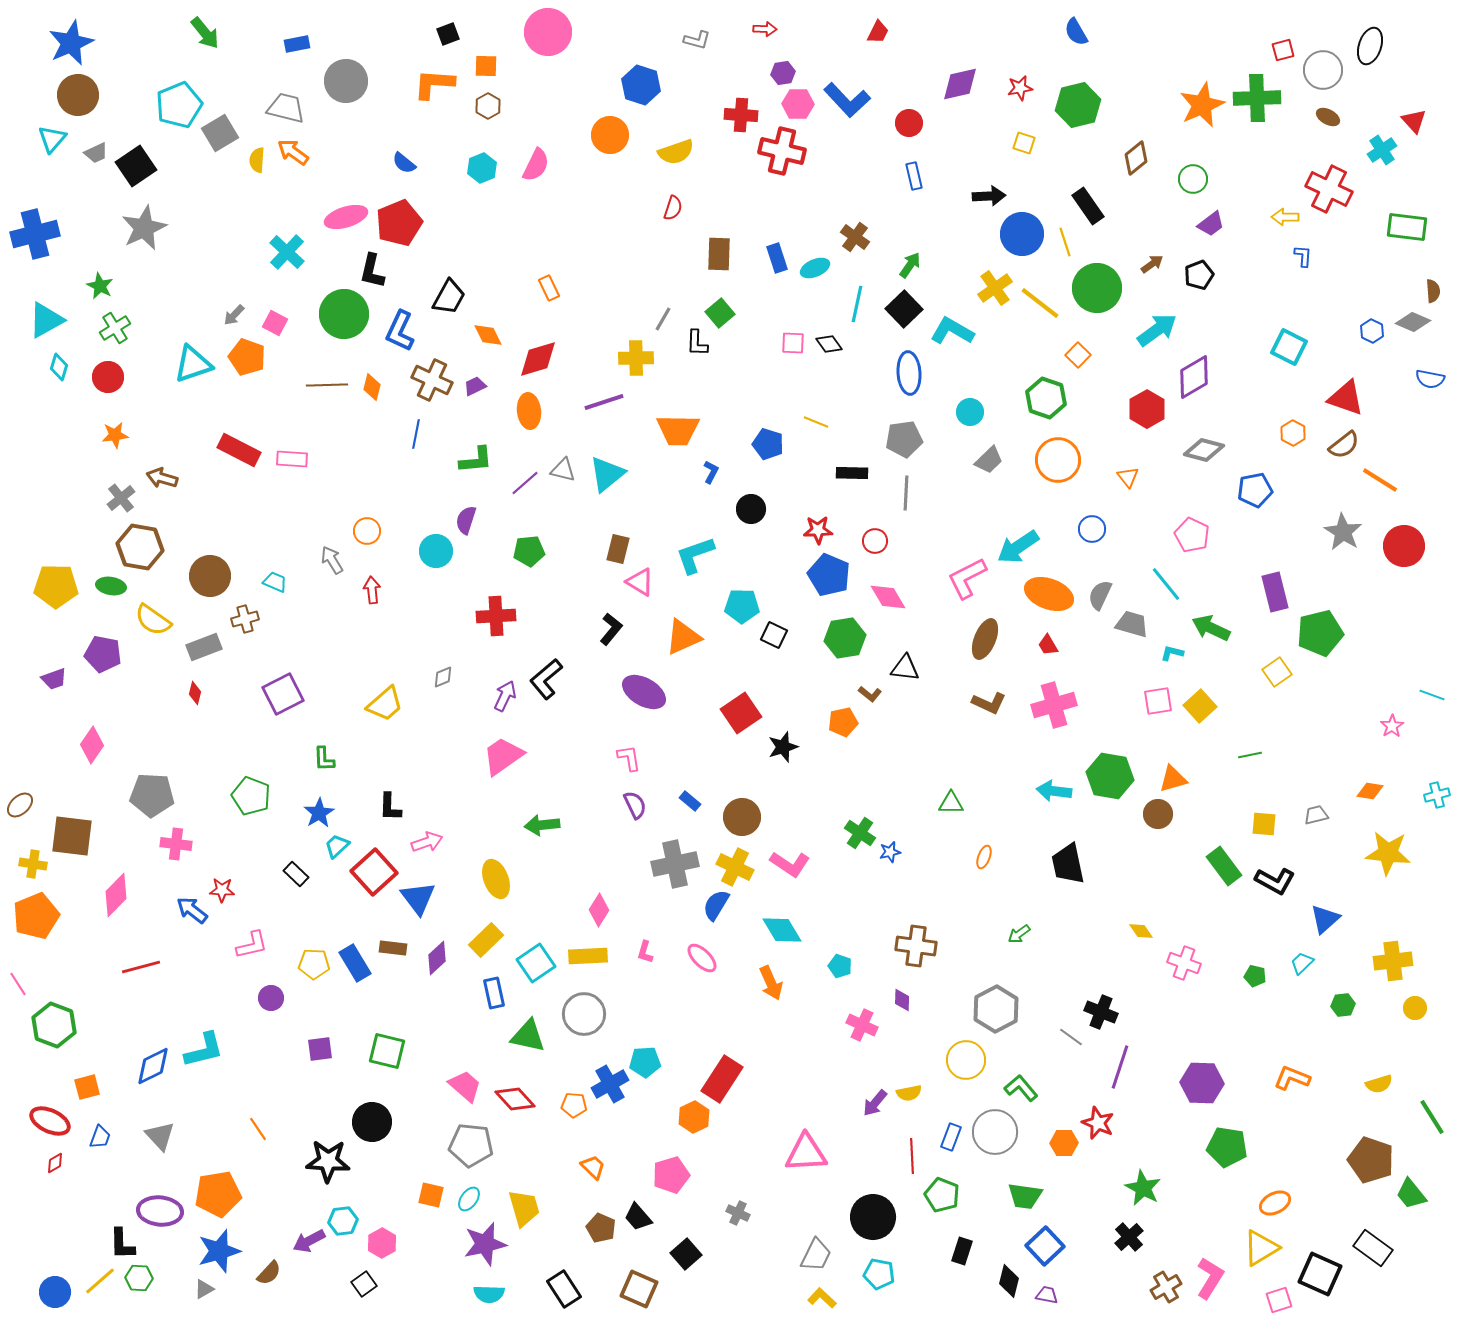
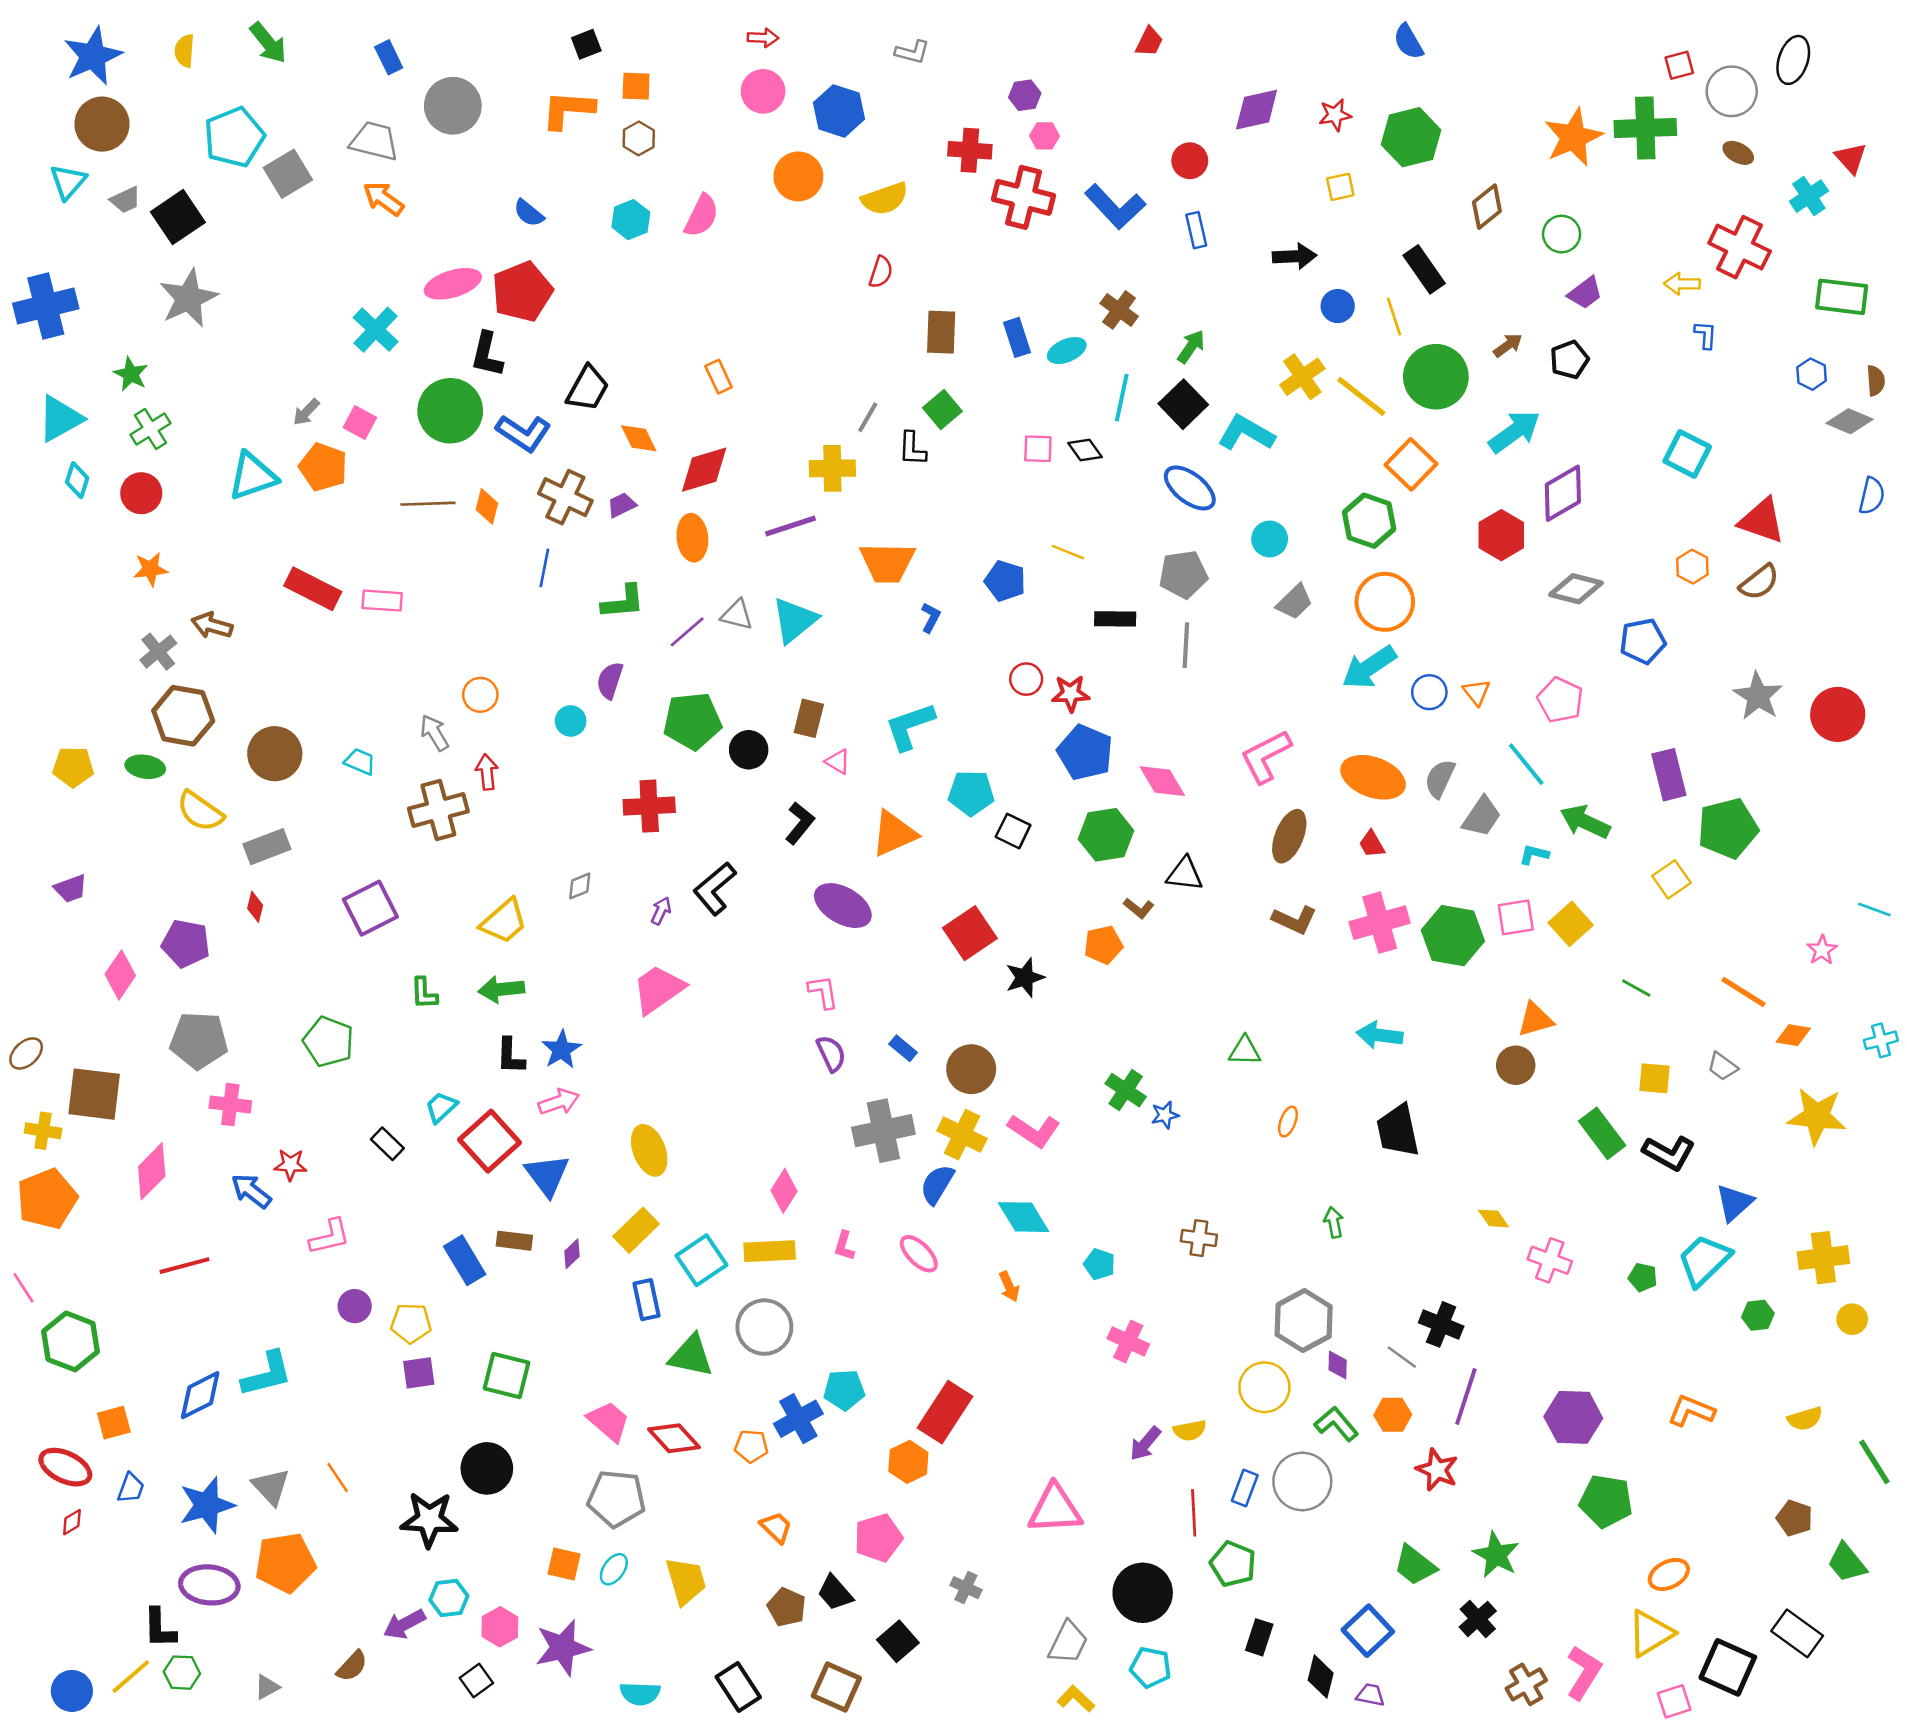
red arrow: (765, 29) -> (763, 38), moved
pink circle: (548, 32) -> (763, 91), moved, size x0.7
blue rectangle: (297, 44) -> (389, 57), turned 75
blue L-shape: (847, 100) -> (1115, 207), moved
pink hexagon: (798, 104) -> (1044, 136), size x0.7
yellow square: (1024, 143) -> (1340, 187), turned -30
yellow semicircle: (257, 160) -> (184, 51), moved
blue circle: (1022, 234) -> (1338, 306), size x0.6
blue L-shape: (400, 331) -> (523, 433), turned -81
blue hexagon: (1372, 331) -> (1812, 374), moved
orange square: (1078, 355) -> (1411, 464), size x1.5
blue ellipse: (909, 373) -> (1190, 488), turned -48
blue semicircle: (1430, 379) -> (1872, 496), turned -88
orange triangle: (1128, 477) -> (1476, 692), moved
orange line: (1380, 480) -> (1743, 992), moved
black circle: (751, 509) -> (749, 750), moved
red circle: (875, 541) -> (1026, 679), moved
cyan arrow: (1018, 547) -> (1369, 667), moved
cyan circle: (436, 551) -> (571, 721), size x0.7
green pentagon: (529, 551) -> (692, 721), size x1.4
pink triangle: (640, 582) -> (838, 762), size x0.7
yellow pentagon: (56, 586) -> (73, 767), size x0.7
brown cross: (245, 619) -> (438, 810), moved, size x1.6
gray trapezoid: (1132, 624) -> (1482, 817), turned 108
purple pentagon: (103, 654) -> (186, 944), moved
purple arrow: (505, 696) -> (661, 911), size x0.7
green line: (1250, 755) -> (1636, 988), turned 40
green hexagon: (1110, 776) -> (1453, 936), moved
blue star: (319, 813) -> (561, 1050), moved
gray trapezoid: (1316, 815) -> (1723, 1067), turned -130
green arrow: (542, 825) -> (501, 989), moved
green arrow: (1019, 934) -> (1334, 1222), turned 115
brown cross: (916, 946) -> (1199, 1238), size x0.7
purple diamond: (437, 958) -> (572, 1254), size x0.7
cyan trapezoid: (1302, 963) -> (1704, 1260), size x1.8
yellow pentagon: (314, 964) -> (411, 1323), moved
orange arrow: (771, 983) -> (1009, 1286), size x0.7
purple diamond: (902, 1000) -> (1338, 1365), moved
gray triangle: (160, 1136) -> (271, 1487), moved
orange hexagon: (1064, 1143) -> (1393, 1415), moved
brown pentagon: (1371, 1160) -> (1795, 1518), size x0.6
green trapezoid: (1025, 1196) -> (1415, 1565), moved, turned 30
purple star: (485, 1244) -> (563, 1648), moved
blue star: (219, 1251) -> (207, 1505), moved

